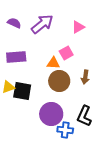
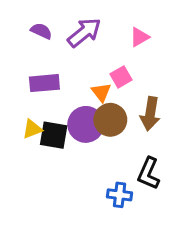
orange triangle: (53, 63) -> (101, 92), turned 48
brown arrow: (85, 77) -> (150, 114), size x1.5
purple circle: (51, 114) -> (86, 124), moved

